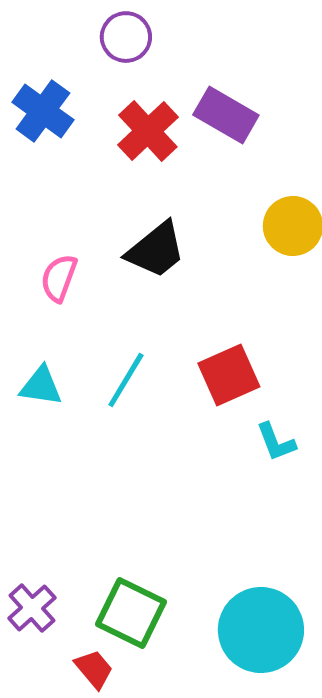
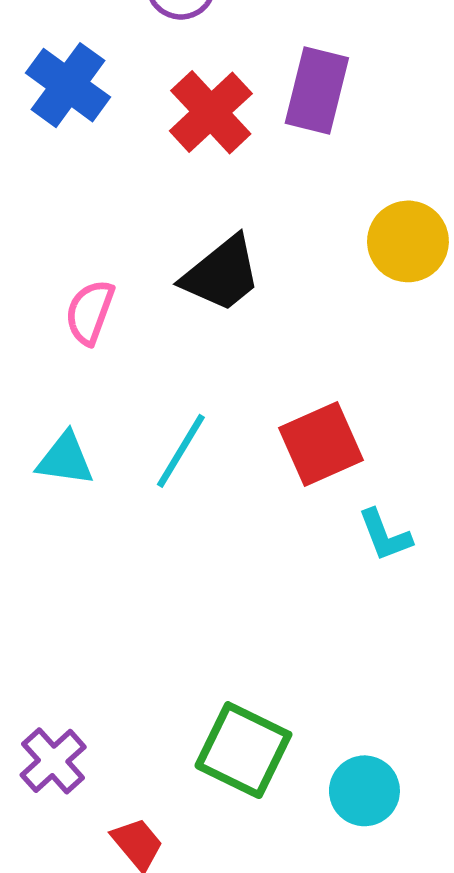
purple rectangle: (226, 115) -> (317, 90), turned 74
green square: (131, 613) -> (243, 750), moved
cyan circle: (261, 630) -> (364, 791), size x0.6

